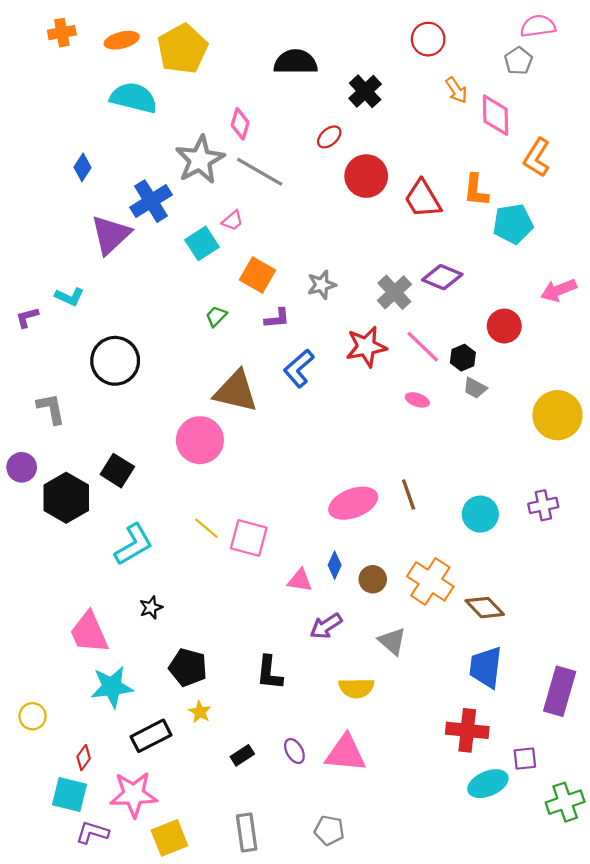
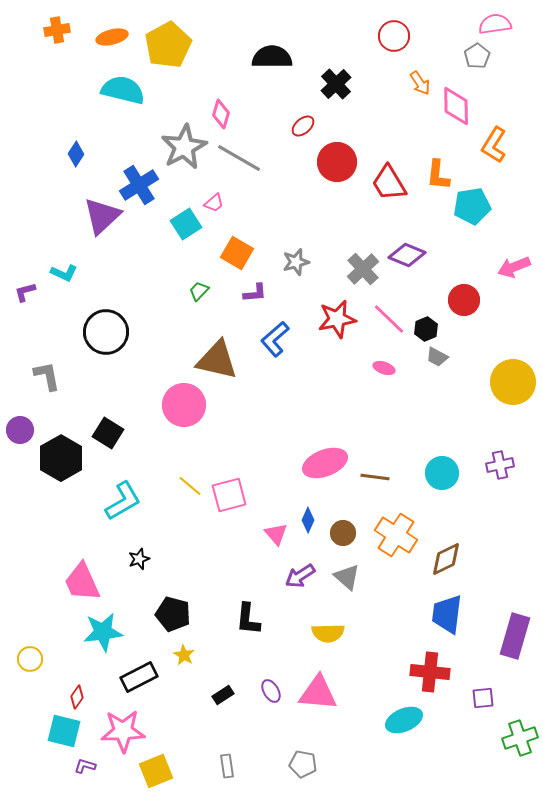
brown line: (409, 494) -> (375, 477), moved, turned -64
pink square: (249, 538) -> (229, 495), turned -30
pink triangle: (300, 580) -> (276, 534), turned 40
brown diamond: (485, 608) -> (446, 559), turned -72
gray triangle: (392, 641) -> (347, 577), moved
cyan ellipse: (488, 784) -> (404, 720), moved
purple L-shape: (92, 833) -> (85, 766), size x0.7
gray rectangle: (247, 833) -> (227, 766), size x0.7

